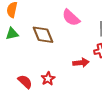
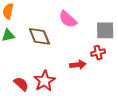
red star: (48, 79) -> (44, 81), size x1.5

